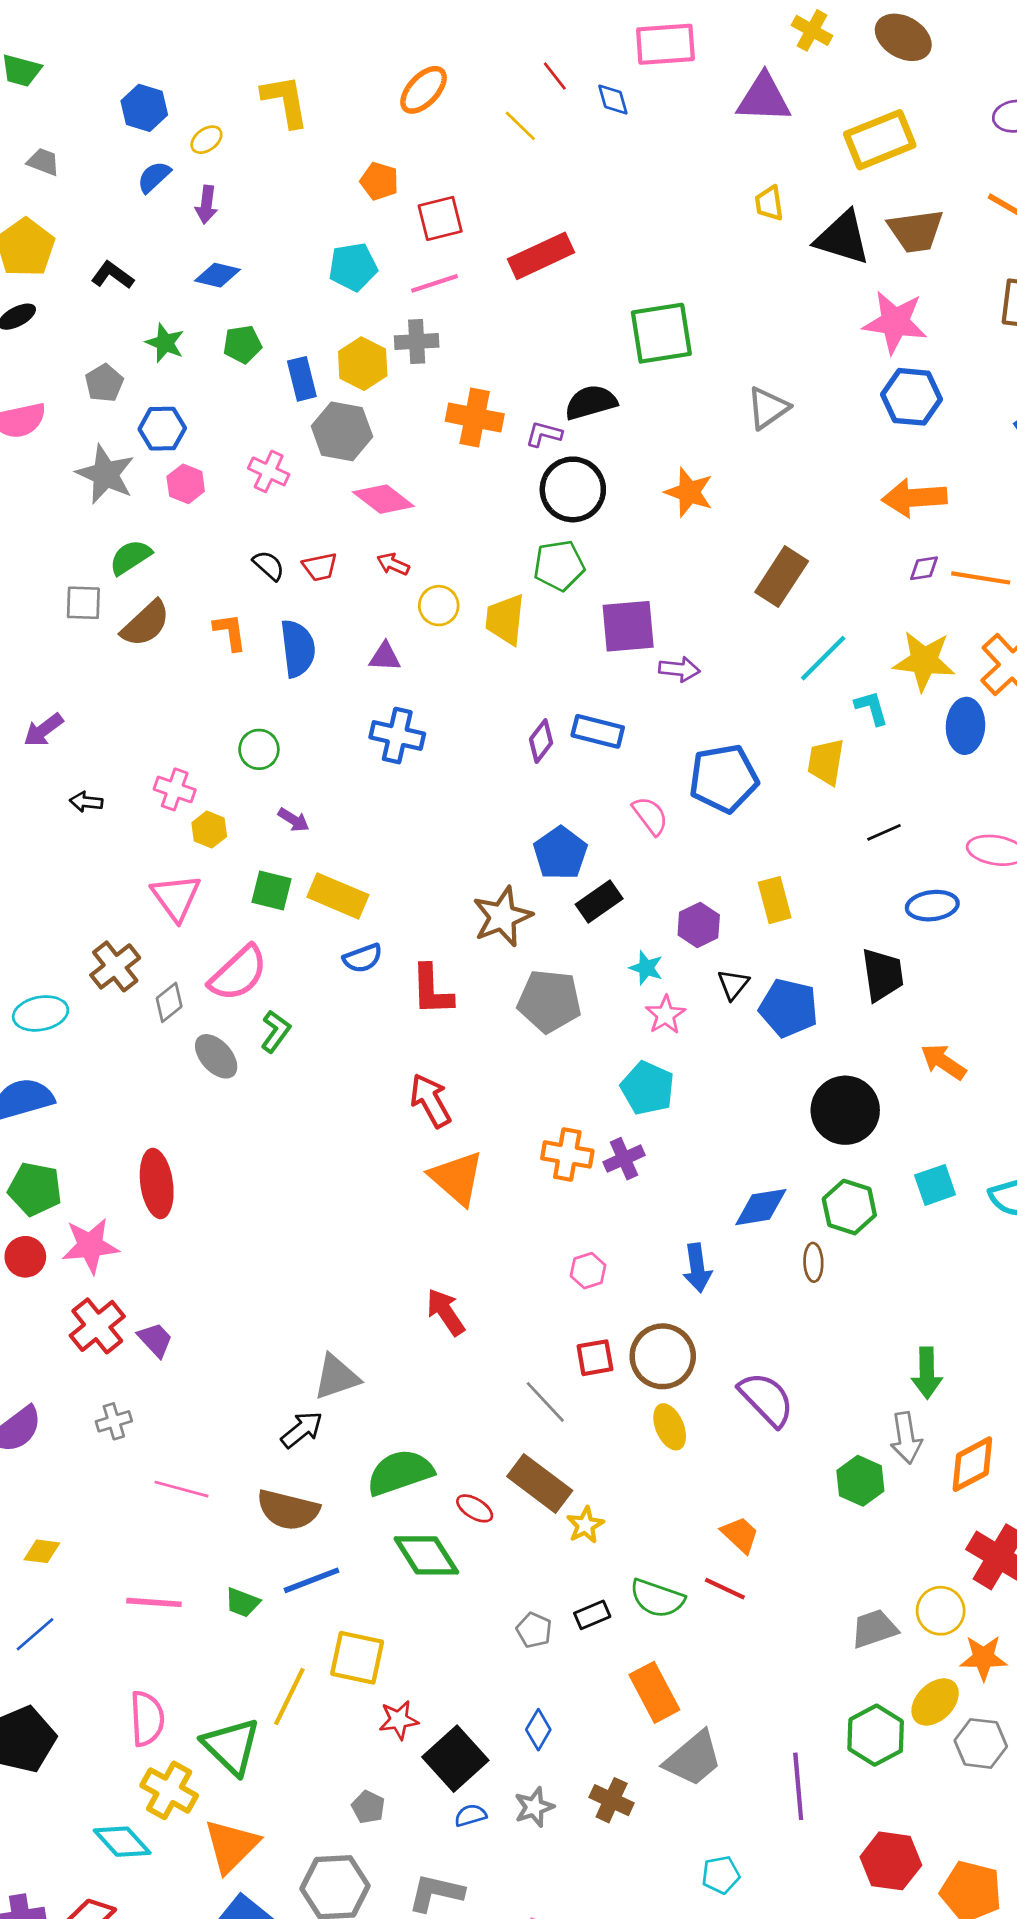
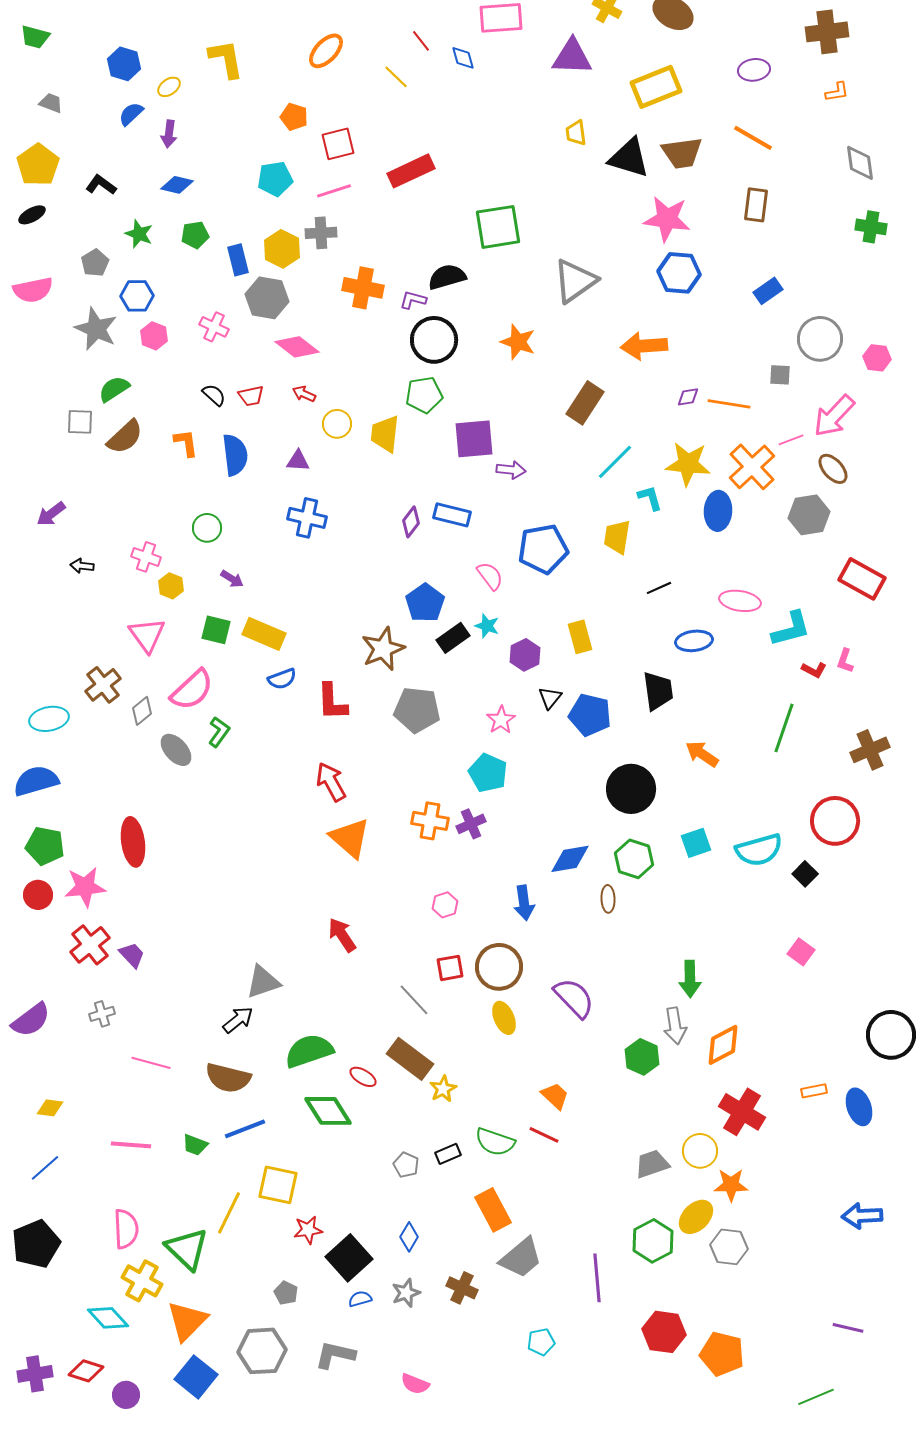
gray triangle: (768, 408) -> (575, 281), size x1.4
orange arrow: (914, 498) -> (644, 346), moved
cyan star: (646, 968) -> (487, 626), moved

